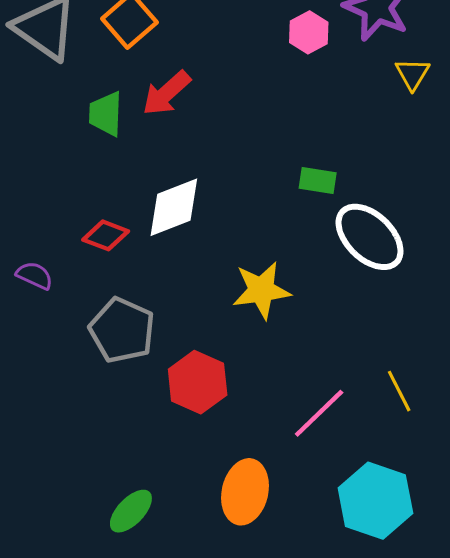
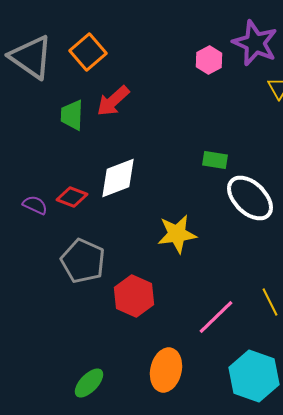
purple semicircle: (35, 275) -> (35, 205), moved

